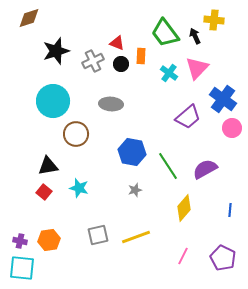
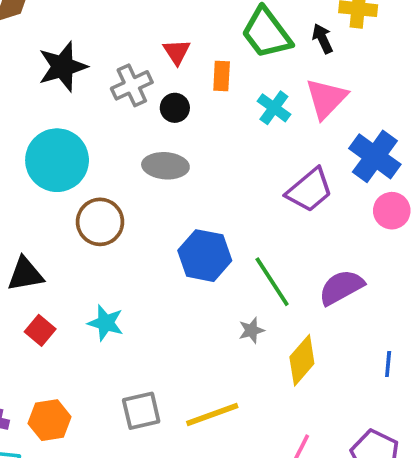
red triangle: (117, 43) -> (177, 52), turned 35
black circle: (121, 64) -> (175, 108), moved
black triangle: (48, 166) -> (25, 274), moved
gray star: (135, 190) -> (252, 330), moved

